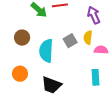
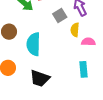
gray square: (70, 41) -> (60, 16), moved

